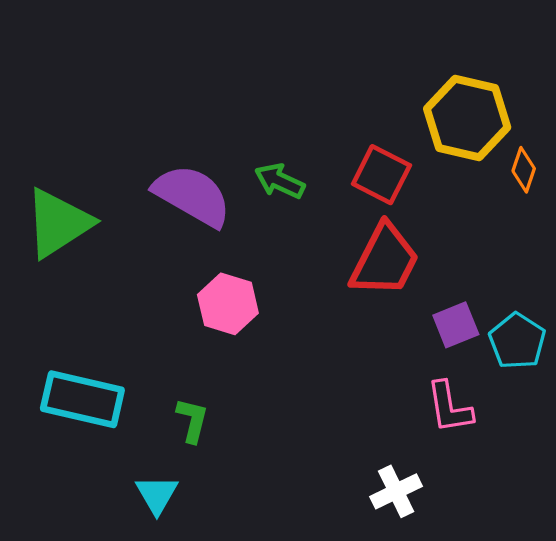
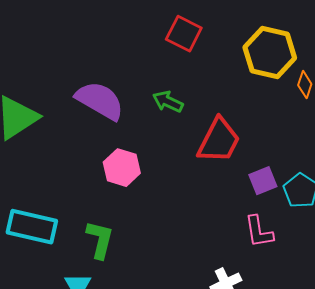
red square: (381, 175) -> (184, 34), moved
green arrow: (280, 181) -> (168, 102), moved
green L-shape: (192, 420) -> (100, 240), size x1.4

